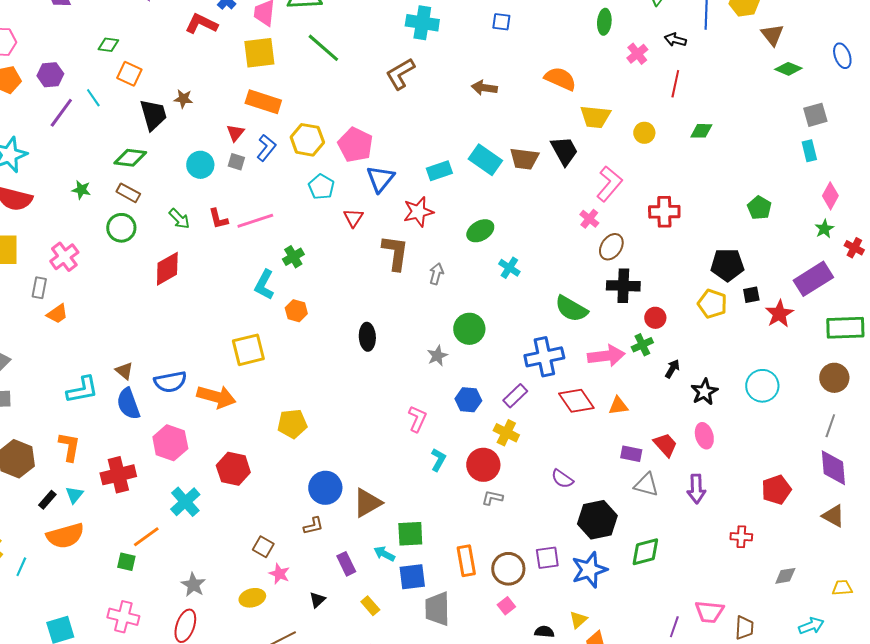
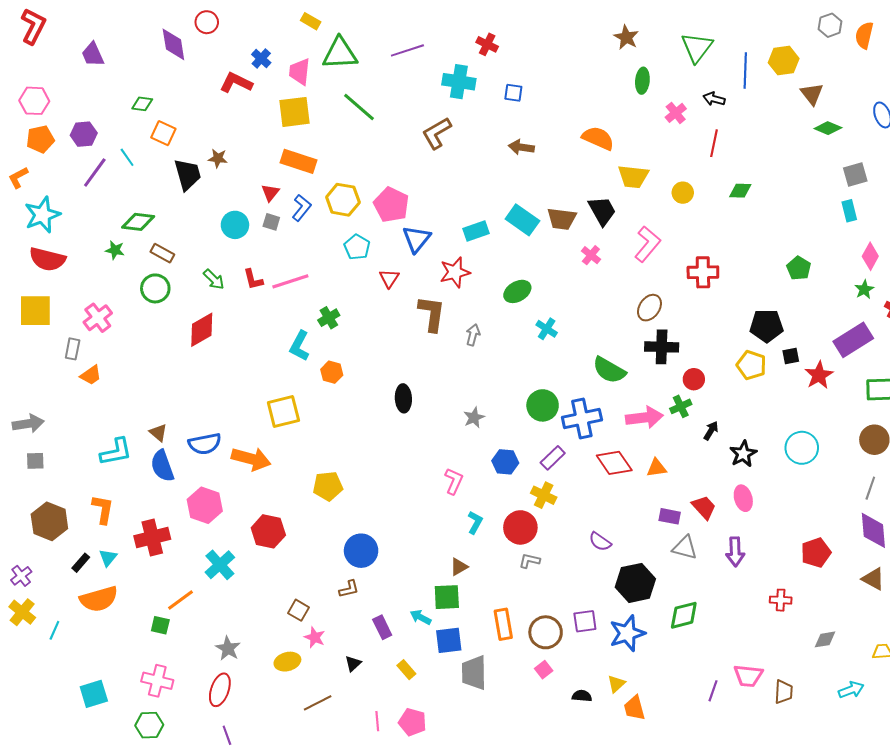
blue square: (501, 22) -> (513, 93), moved
green diamond: (130, 158) -> (138, 222), moved
pink cross: (589, 219) -> (591, 255), moved
green circle: (469, 329) -> (543, 405), moved
brown triangle: (367, 503) -> (459, 567), moved, size x0.6

